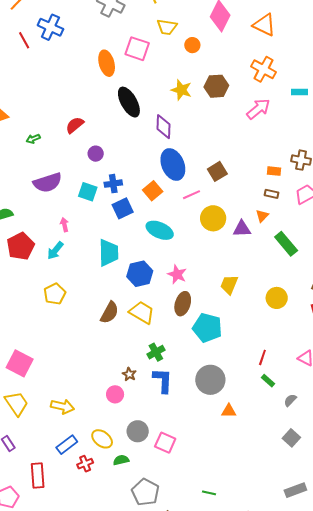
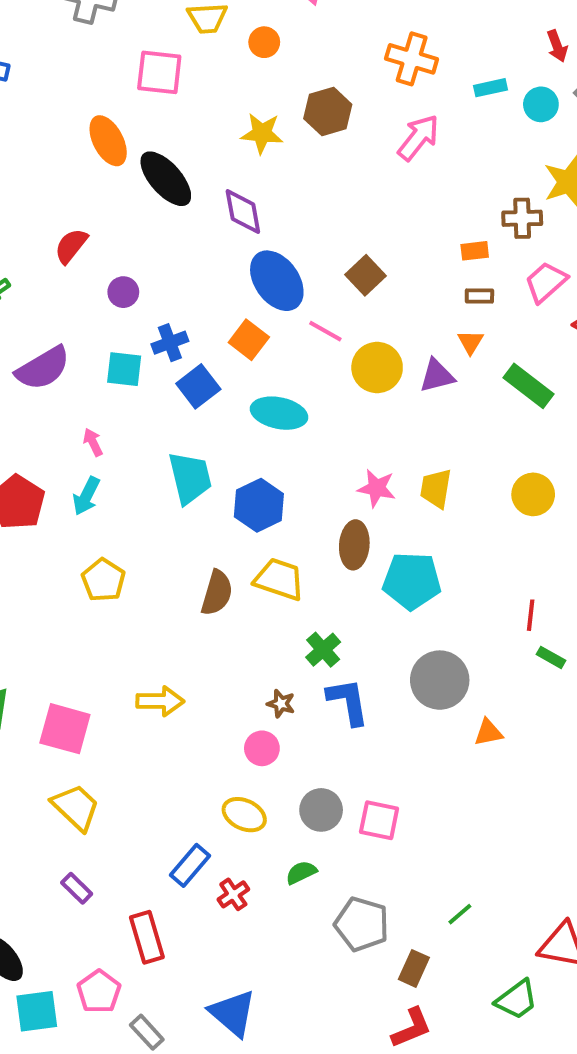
orange ellipse: (107, 63) -> (108, 141), moved
pink line: (191, 195) -> (325, 331), turned 66
pink star: (177, 274) -> (377, 488), moved
yellow arrow: (63, 406) -> (160, 701), moved
yellow ellipse: (102, 439) -> (244, 815), moved
green line: (209, 493) -> (460, 914), moved, turned -40

